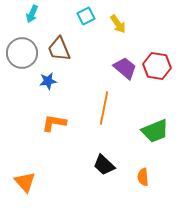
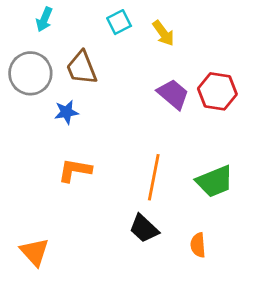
orange line: (104, 108) -> (154, 177), moved

